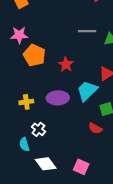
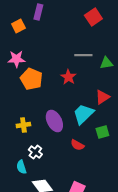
red star: (66, 64) -> (68, 77), moved
purple ellipse: (58, 98) -> (54, 121), turned 65
red semicircle: (95, 128) -> (77, 145), moved

